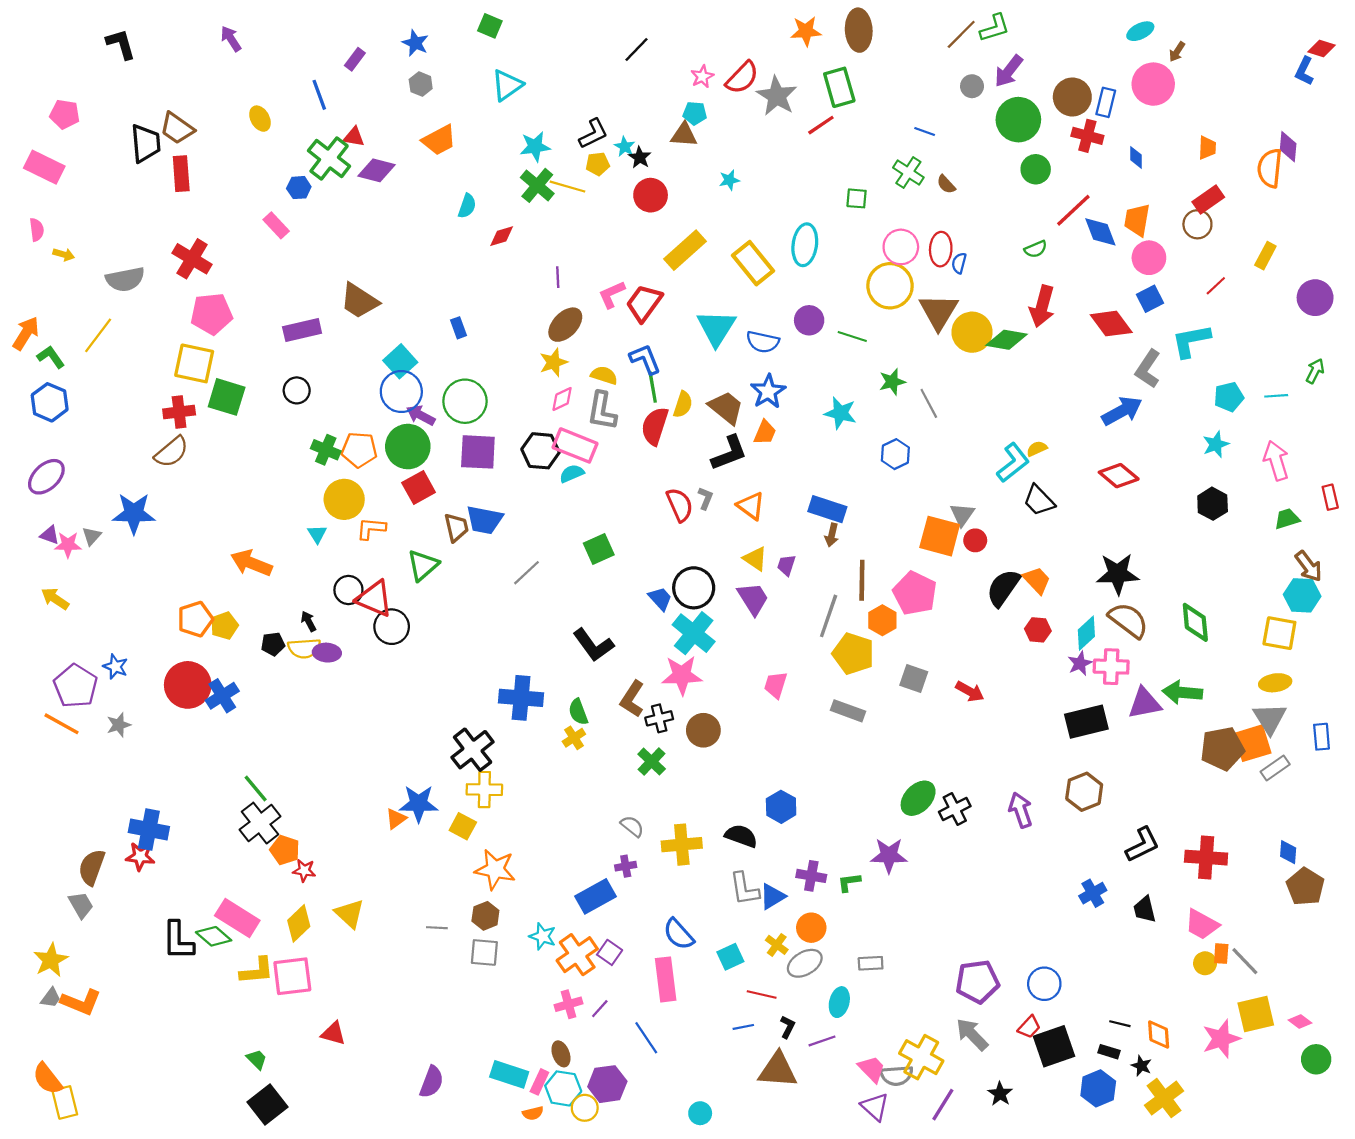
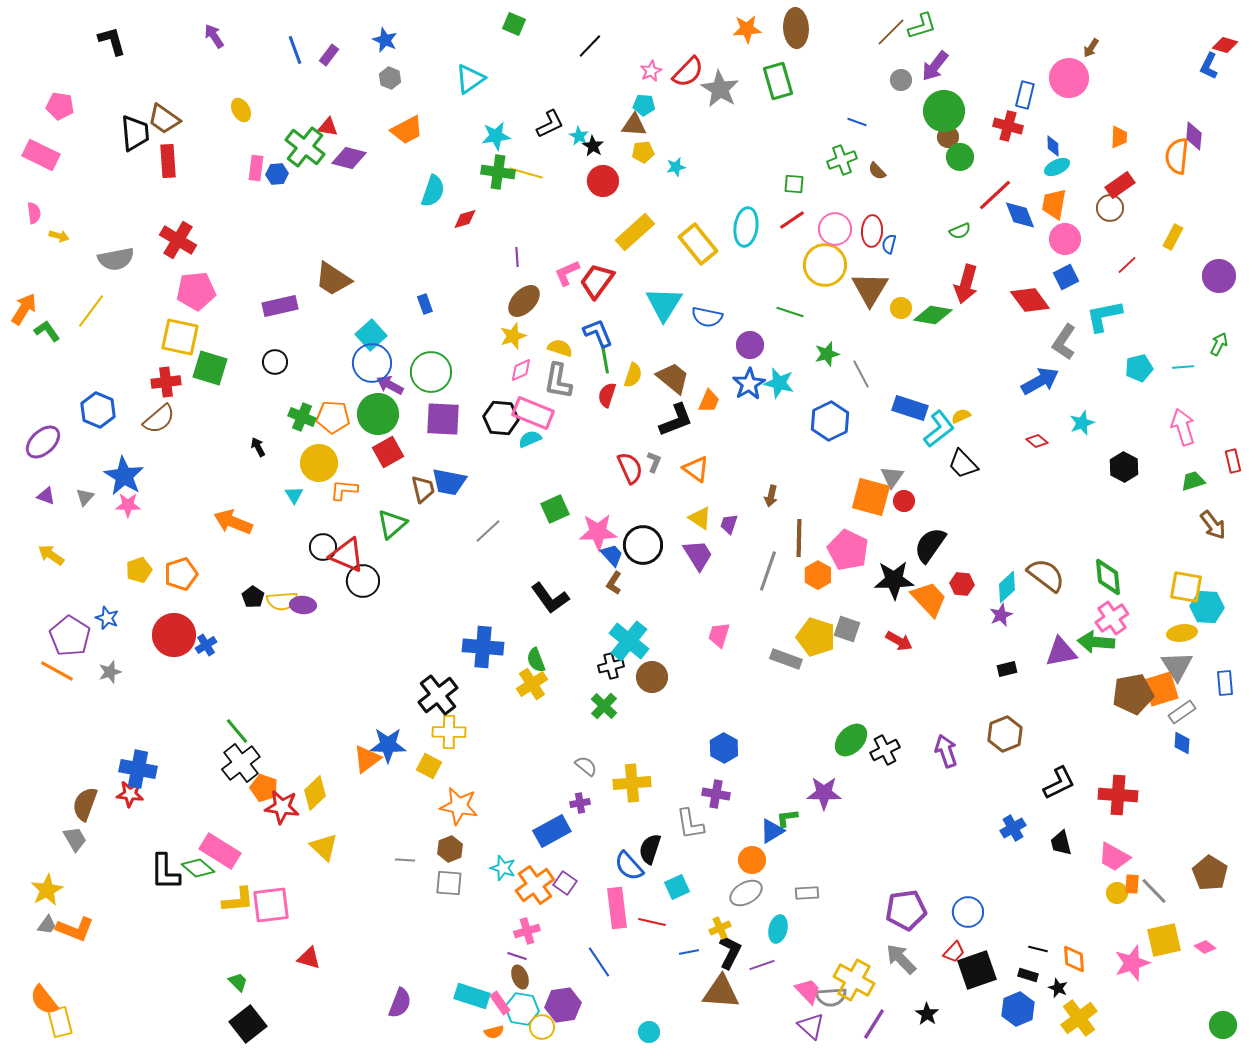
green square: (490, 26) -> (514, 24), moved
cyan ellipse: (1140, 31) -> (1057, 167), moved
blue line: (319, 95) -> (295, 50), moved
brown circle: (1072, 97) -> (948, 137), moved, size x0.6
red line: (821, 125) -> (792, 220), moved
yellow pentagon: (598, 164) -> (643, 152), moved
green cross: (908, 173) -> (842, 160), turned 36
green cross: (537, 185) -> (498, 172), turned -32
cyan semicircle: (467, 206) -> (433, 191), size x1.4
pink rectangle: (276, 225) -> (256, 168), moved, turned 50
purple circle: (809, 320) -> (750, 345), moved
yellow circle: (972, 332) -> (901, 308), size x0.6
blue star: (768, 391) -> (749, 384), moved
blue hexagon: (50, 402) -> (98, 410), moved
red semicircle: (655, 426) -> (607, 395), size x0.7
cyan star: (1216, 444) -> (1082, 423), moved
blue hexagon: (895, 454) -> (830, 421), size x1.4
red diamond: (1119, 476) -> (1037, 441), size x0.6
blue rectangle: (827, 509) -> (910, 408), moved
blue star: (134, 513) -> (124, 476), turned 30
pink star: (68, 545) -> (128, 505), moved
black star: (1118, 574) -> (894, 580), moved
orange trapezoid: (1037, 580) -> (929, 599), moved, size x1.4
cyan hexagon: (1302, 595) -> (1207, 607), moved
black arrow: (309, 621) -> (258, 447), moved
yellow pentagon: (224, 626) -> (139, 570), moved
cyan cross: (694, 633) -> (629, 641), moved
black pentagon: (273, 644) -> (253, 597), turned -30
yellow pentagon: (853, 654) -> (816, 637), moved
pink cross: (1111, 667) -> (1112, 618), moved, turned -36
pink star: (682, 675) -> (598, 532), moved
blue cross: (222, 696) -> (206, 645), size x0.7
brown L-shape: (632, 699) -> (614, 583), moved, size x0.7
black rectangle: (1086, 722) -> (1007, 669), size x0.5
yellow cross: (574, 738) -> (532, 684), size x1.4
orange triangle: (396, 819) -> (367, 759), size x1.4
black semicircle: (741, 836) -> (650, 849), moved, turned -92
blue diamond: (1288, 852) -> (1182, 743), moved
red star: (304, 870) -> (282, 807), size x1.6
purple cross: (811, 876) -> (716, 794), moved
brown pentagon: (1305, 887) -> (1210, 873), moved
blue triangle: (772, 896) -> (772, 831), moved
yellow diamond: (299, 923) -> (315, 793), moved
yellow cross: (777, 945) -> (720, 928), moved, turned 30
red line: (762, 995) -> (652, 922), moved
purple line: (600, 1009) -> (517, 956), moved, turned 66
black L-shape: (788, 1027) -> (730, 952), size x1.6
green circle: (1316, 1059) -> (1223, 1025), moved
pink rectangle: (539, 1082) -> (500, 1003), turned -60

